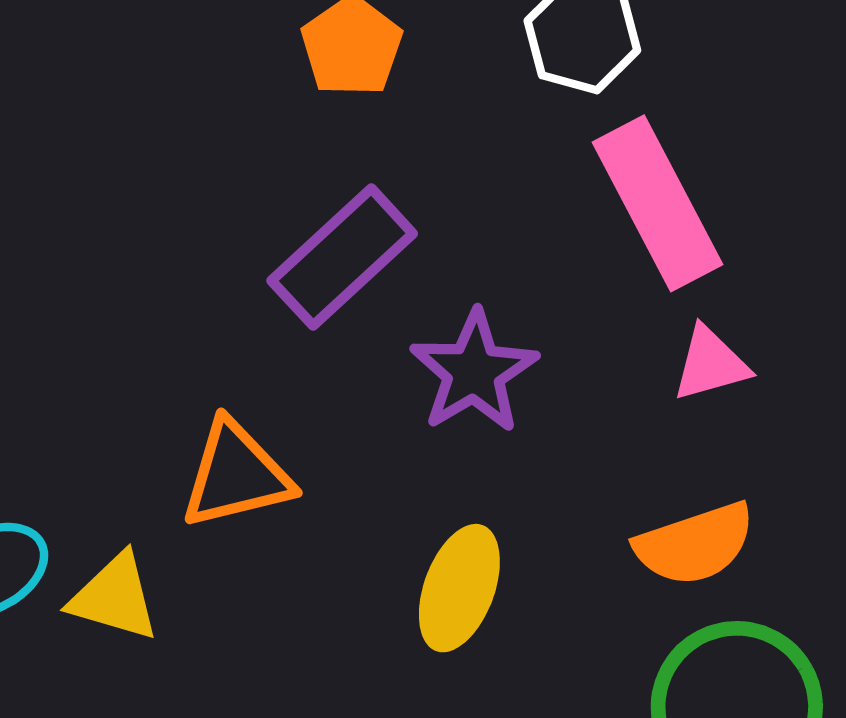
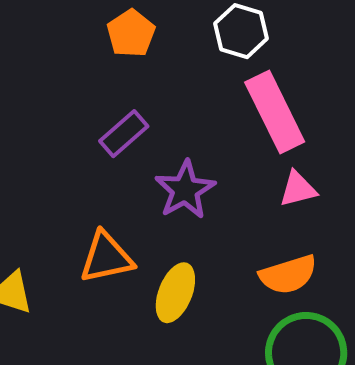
purple rectangle: (342, 257) -> (124, 134), size x0.7
orange triangle: (236, 475) -> (106, 257), moved

